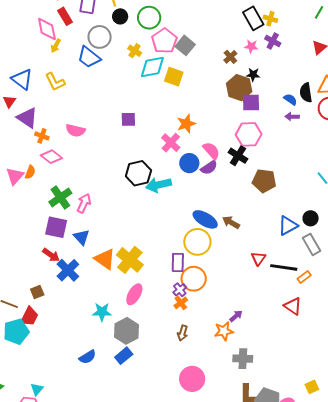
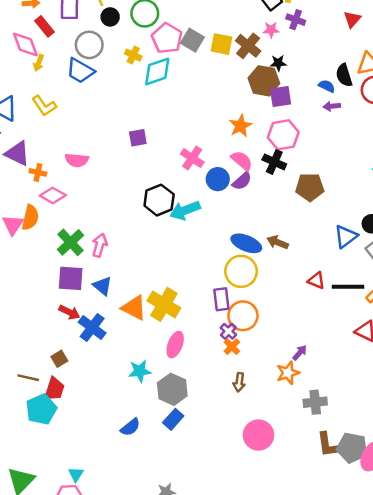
brown cross: (230, 57) -> (248, 46), size x1.5
yellow square: (174, 77) -> (222, 44), moved
orange star: (186, 124) -> (240, 126), moved
orange semicircle: (30, 172) -> (30, 218), size x1.5
red triangle: (258, 259) -> (316, 281), turned -35

